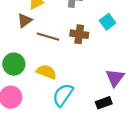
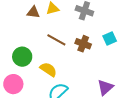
brown triangle: (25, 20) -> (33, 12), moved, turned 32

